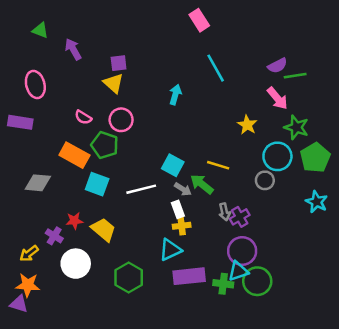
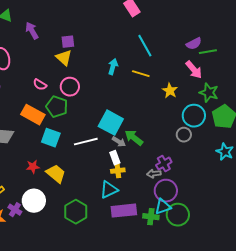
cyan square: (173, 165) -> (111, 123), size x1.4
yellow line: (218, 165) -> (141, 74), moved
gray arrow: (224, 212) -> (154, 174), moved, turned 96
purple cross: (54, 236) -> (15, 210), moved

